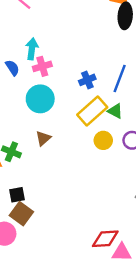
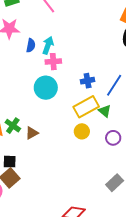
blue semicircle: (12, 68) -> (31, 45), moved, turned 32
brown triangle: (43, 138) -> (32, 133), moved
yellow circle: (103, 140) -> (82, 131), moved

